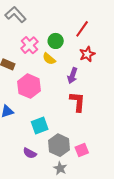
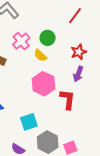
red line: (82, 29) -> (75, 16), moved
purple arrow: (72, 76) -> (78, 74), moved
pink hexagon: (29, 86) -> (43, 84), moved

